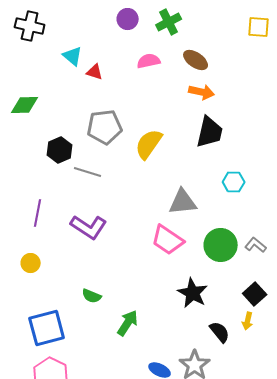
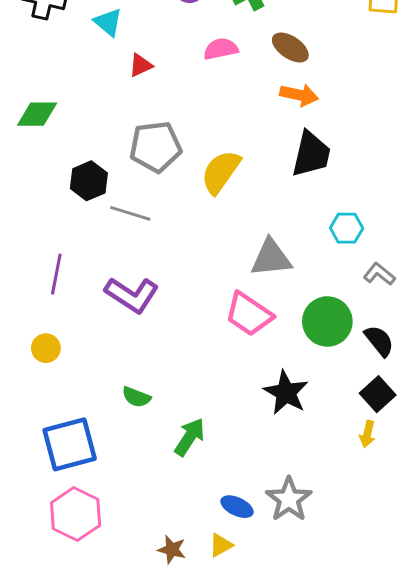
cyan triangle: (73, 56) -> (108, 22), moved
red triangle: (95, 72) -> (141, 65), turned -42
gray L-shape: (256, 245) -> (379, 274), moved
black semicircle: (220, 332) -> (379, 341), moved

